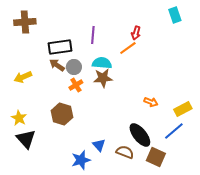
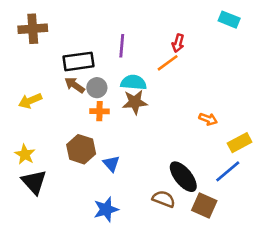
cyan rectangle: (175, 15) -> (229, 20), turned -49
orange cross: (76, 85) -> (99, 111), turned 32
orange arrow: (151, 102) -> (208, 119), moved
blue triangle: (99, 145) -> (111, 164), moved

